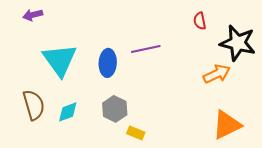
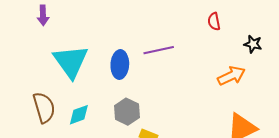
purple arrow: (33, 15) -> (43, 15), turned -78
black star: (238, 43) -> (253, 44), size x0.5

